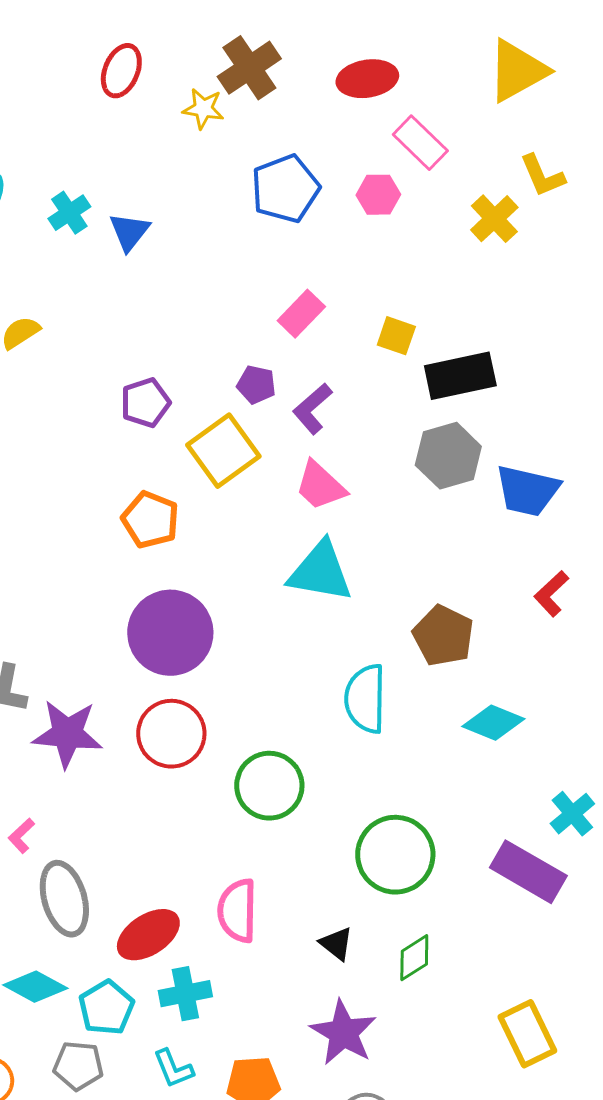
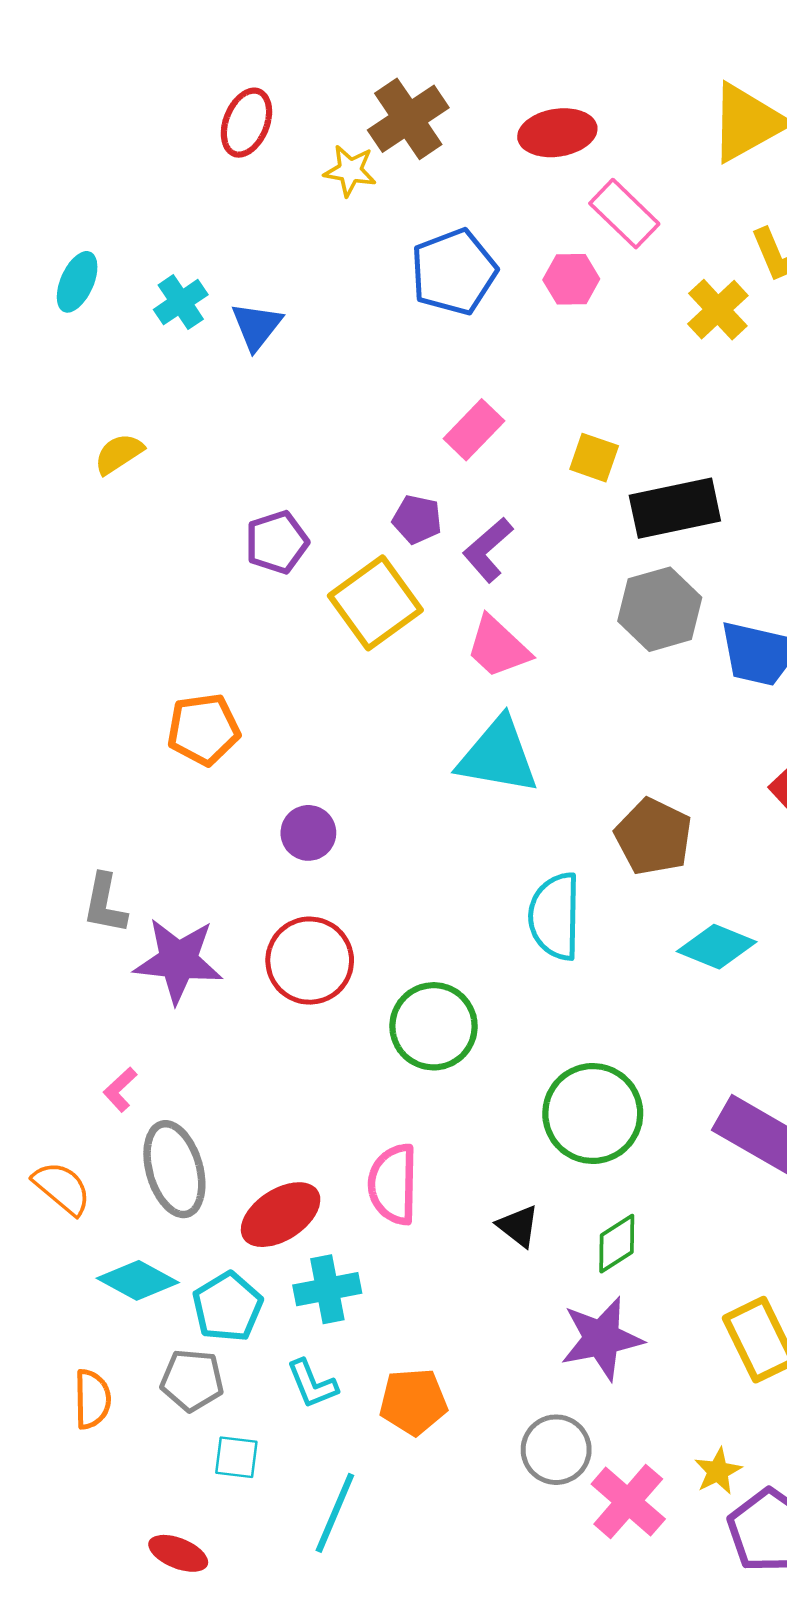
orange pentagon: (150, 520) -> (203, 729), moved, turned -30
purple circle: (170, 633) -> (308, 833), size x0.5
purple star: (343, 1033) -> (602, 1338), moved, turned 30

